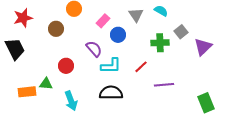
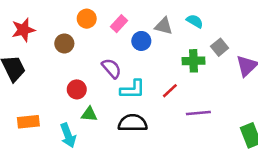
gray triangle: (136, 15) -> (164, 26), turned -42
pink rectangle: (103, 21) -> (119, 24), moved
blue circle: (118, 35) -> (141, 41), moved
green triangle: (46, 84) -> (89, 114), moved
cyan arrow: (71, 101) -> (68, 135), moved

